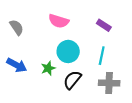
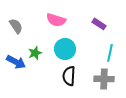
cyan line: (102, 56) -> (110, 53), moved
green star: (48, 68) -> (35, 53), moved
black semicircle: (72, 80) -> (69, 76), turned -36

